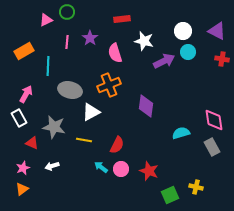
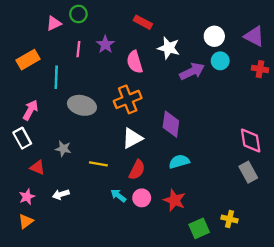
red rectangle: (122, 19) -> (143, 22), turned 35
white triangle: (91, 112) -> (132, 138), moved
gray star: (54, 127) -> (63, 149), size x0.6
cyan semicircle: (181, 133) -> (179, 162), moved

